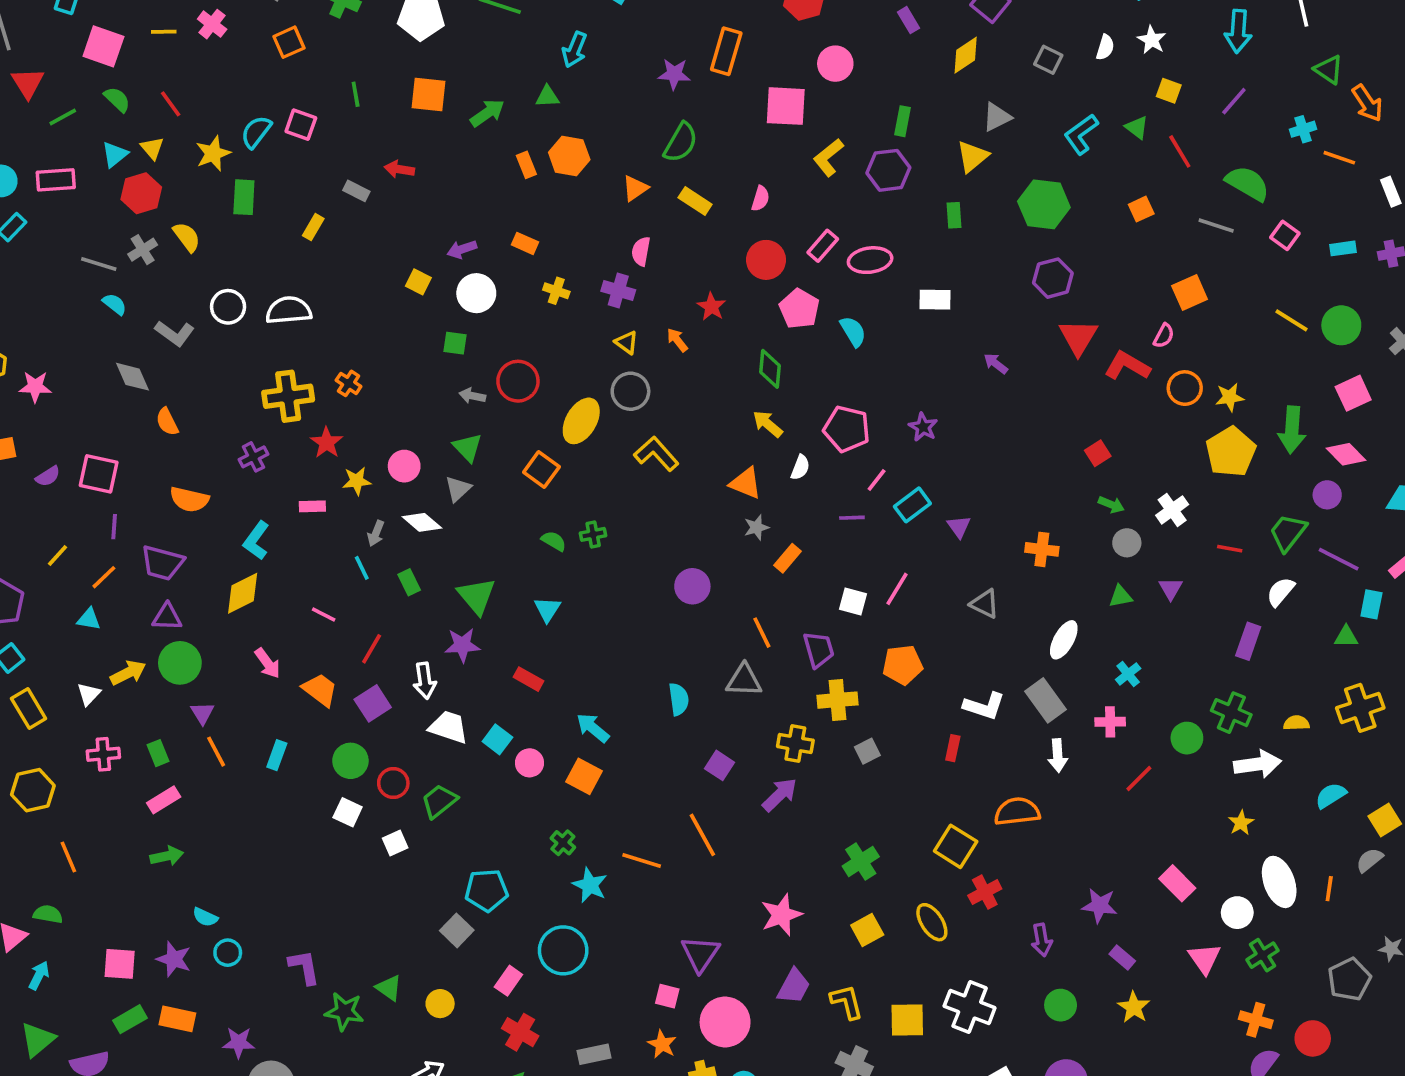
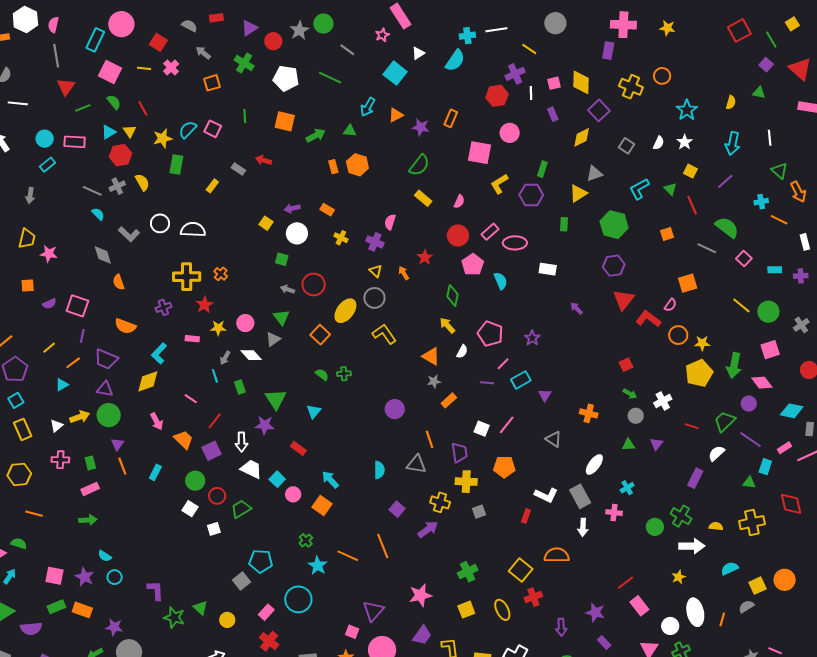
orange rectangle: (726, 51) -> (451, 118), size x0.7
orange triangle: (635, 188) -> (396, 115), moved
cyan triangle: (89, 619) -> (62, 385), turned -48
red line: (1139, 779) -> (626, 583), moved
orange line: (68, 857) -> (34, 514), turned -60

